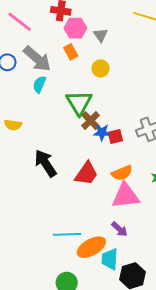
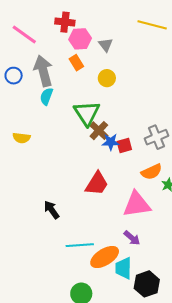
gray arrow: (37, 59) -> (43, 71), turned -144
black arrow: (46, 163) -> (52, 210), moved, size x0.7
orange semicircle: (122, 173) -> (152, 172), moved

